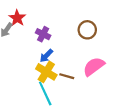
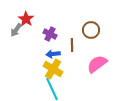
blue arrow: (46, 56) -> (53, 54), turned 40
brown line: (67, 76) -> (72, 45), moved, turned 72

